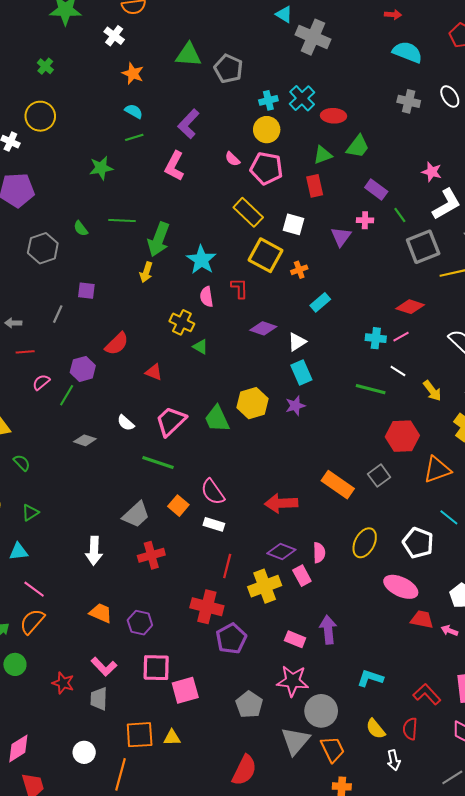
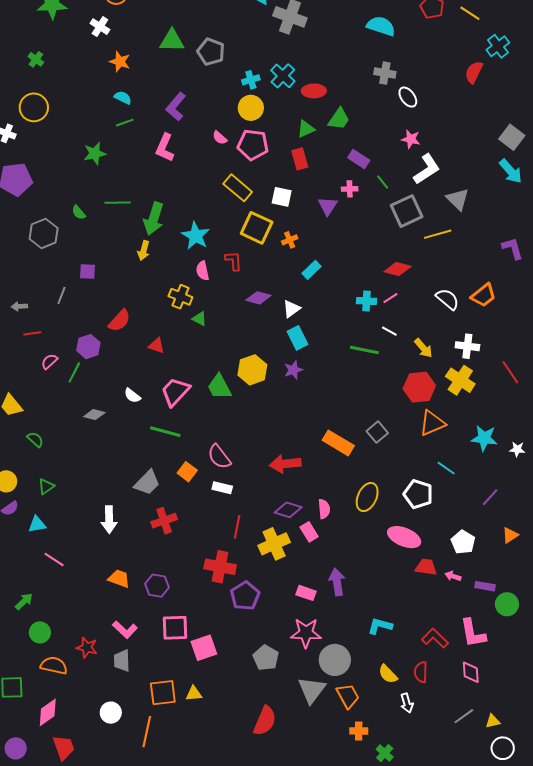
white ellipse: (450, 96) -> (408, 97), moved
red hexagon: (402, 436) -> (419, 387), moved
orange semicircle: (32, 621) -> (54, 665), moved, turned 64

